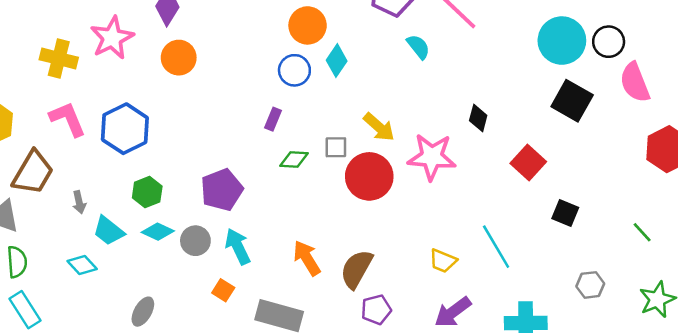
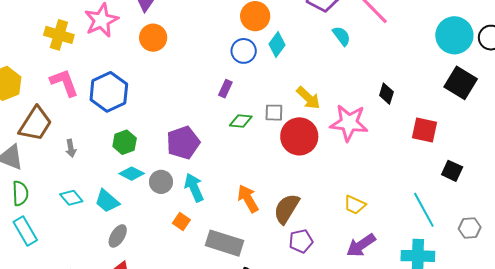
red square: (528, 162) -> (424, 130), turned -32
cyan trapezoid: (109, 231) -> (107, 201), moved
cyan line: (496, 247) -> (424, 210), moved

